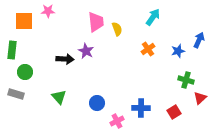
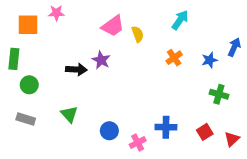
pink trapezoid: (96, 22) -> (113, 26), turned 60
gray rectangle: (16, 94) -> (26, 119), moved
red triangle: (200, 98) -> (232, 139), moved
blue circle: (97, 103) -> (109, 131), moved

